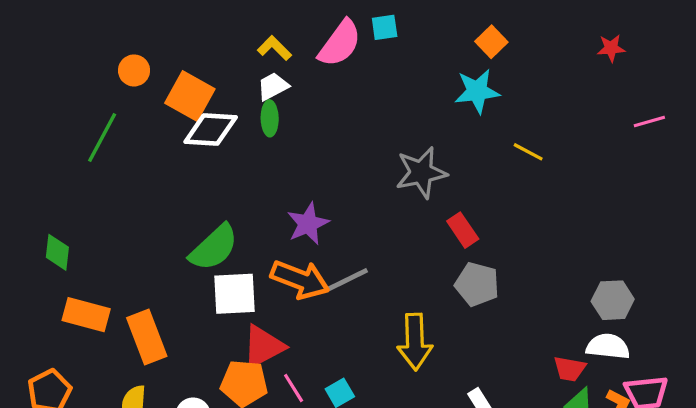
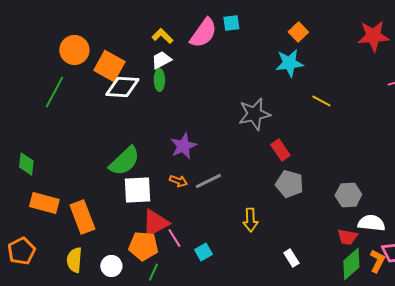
red star: (611, 48) -> (373, 36), size x1.8
orange circle: (134, 70) -> (74, 50), size x1.5
orange arrow: (300, 279) -> (178, 181), size x0.5
gray hexagon: (613, 300) -> (348, 195), moved
yellow arrow: (415, 342) -> (250, 220), size x0.7
pink line: (294, 388) -> (174, 238), moved

